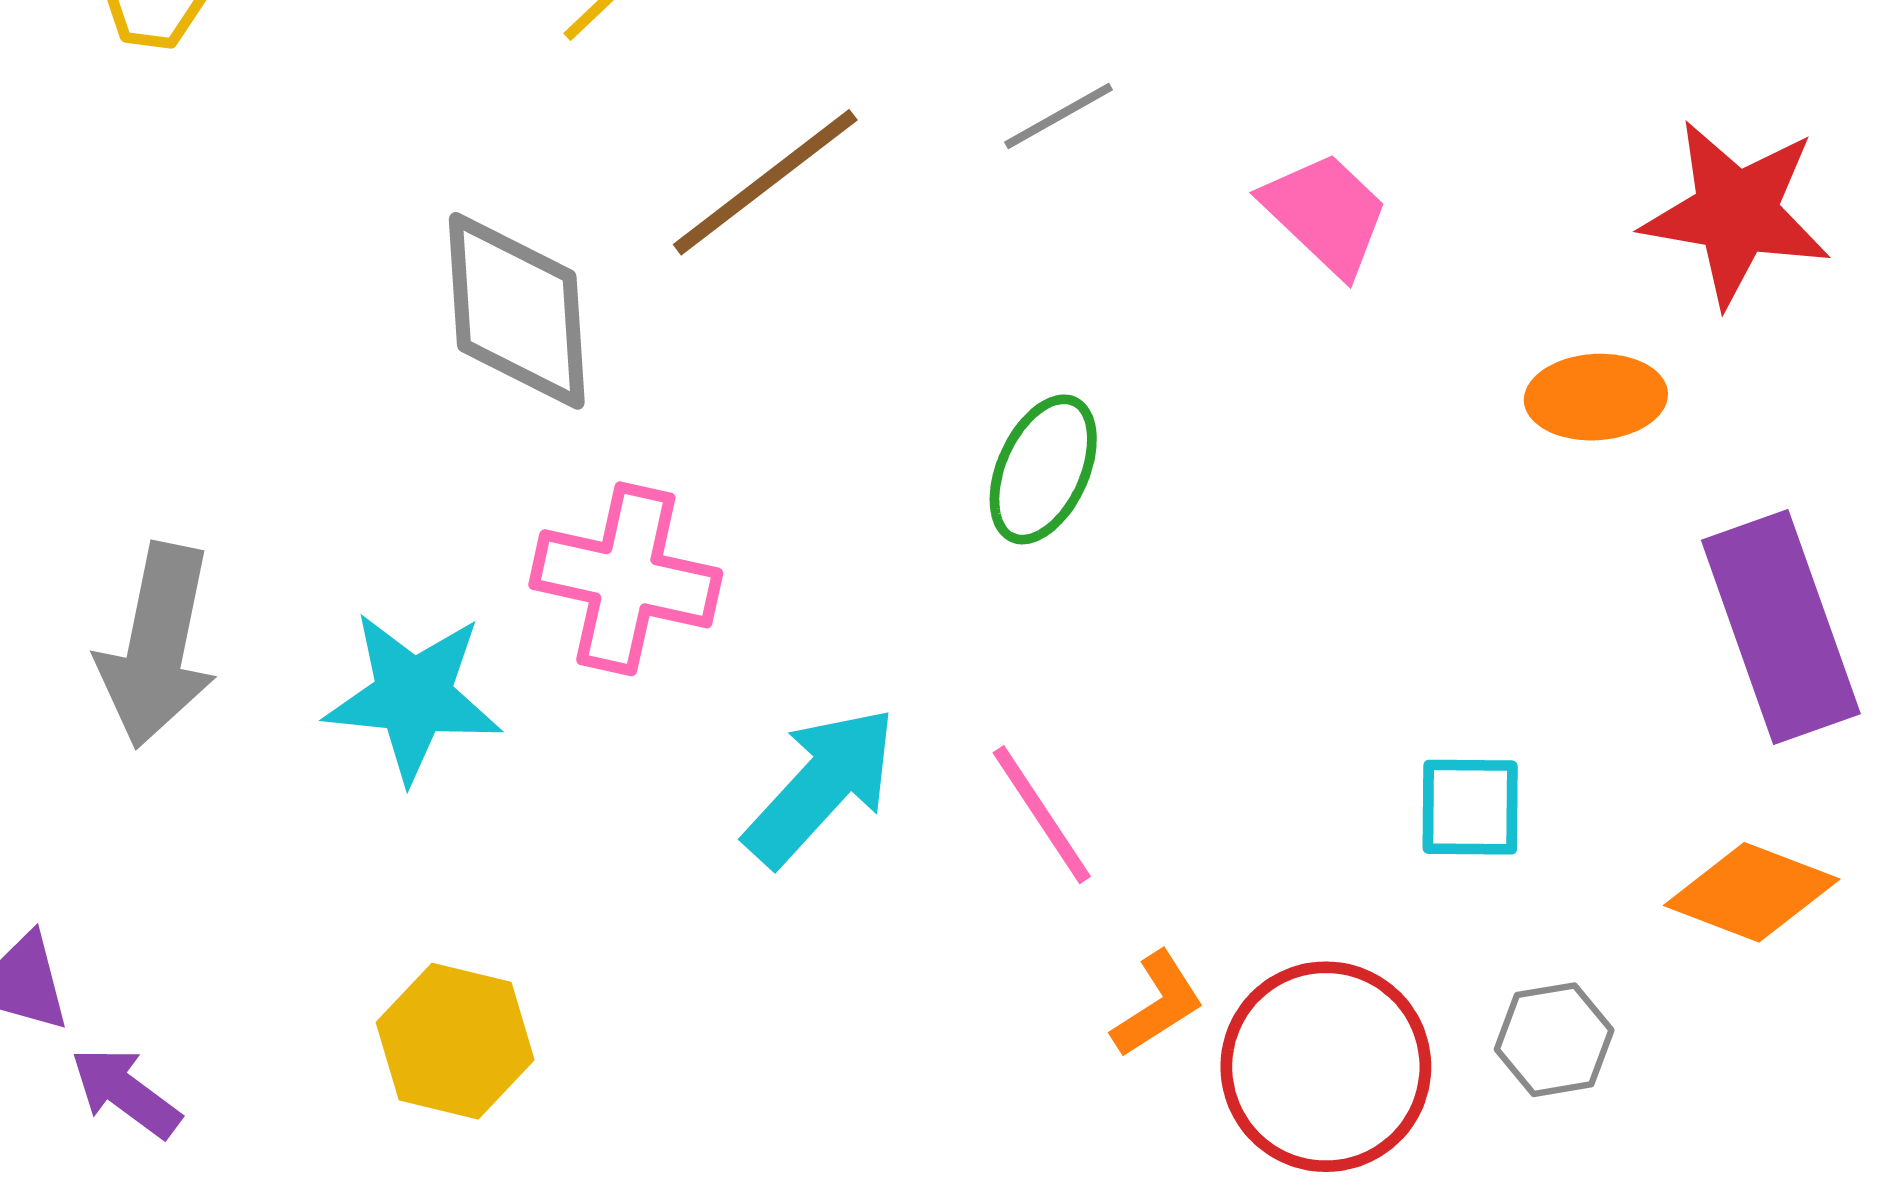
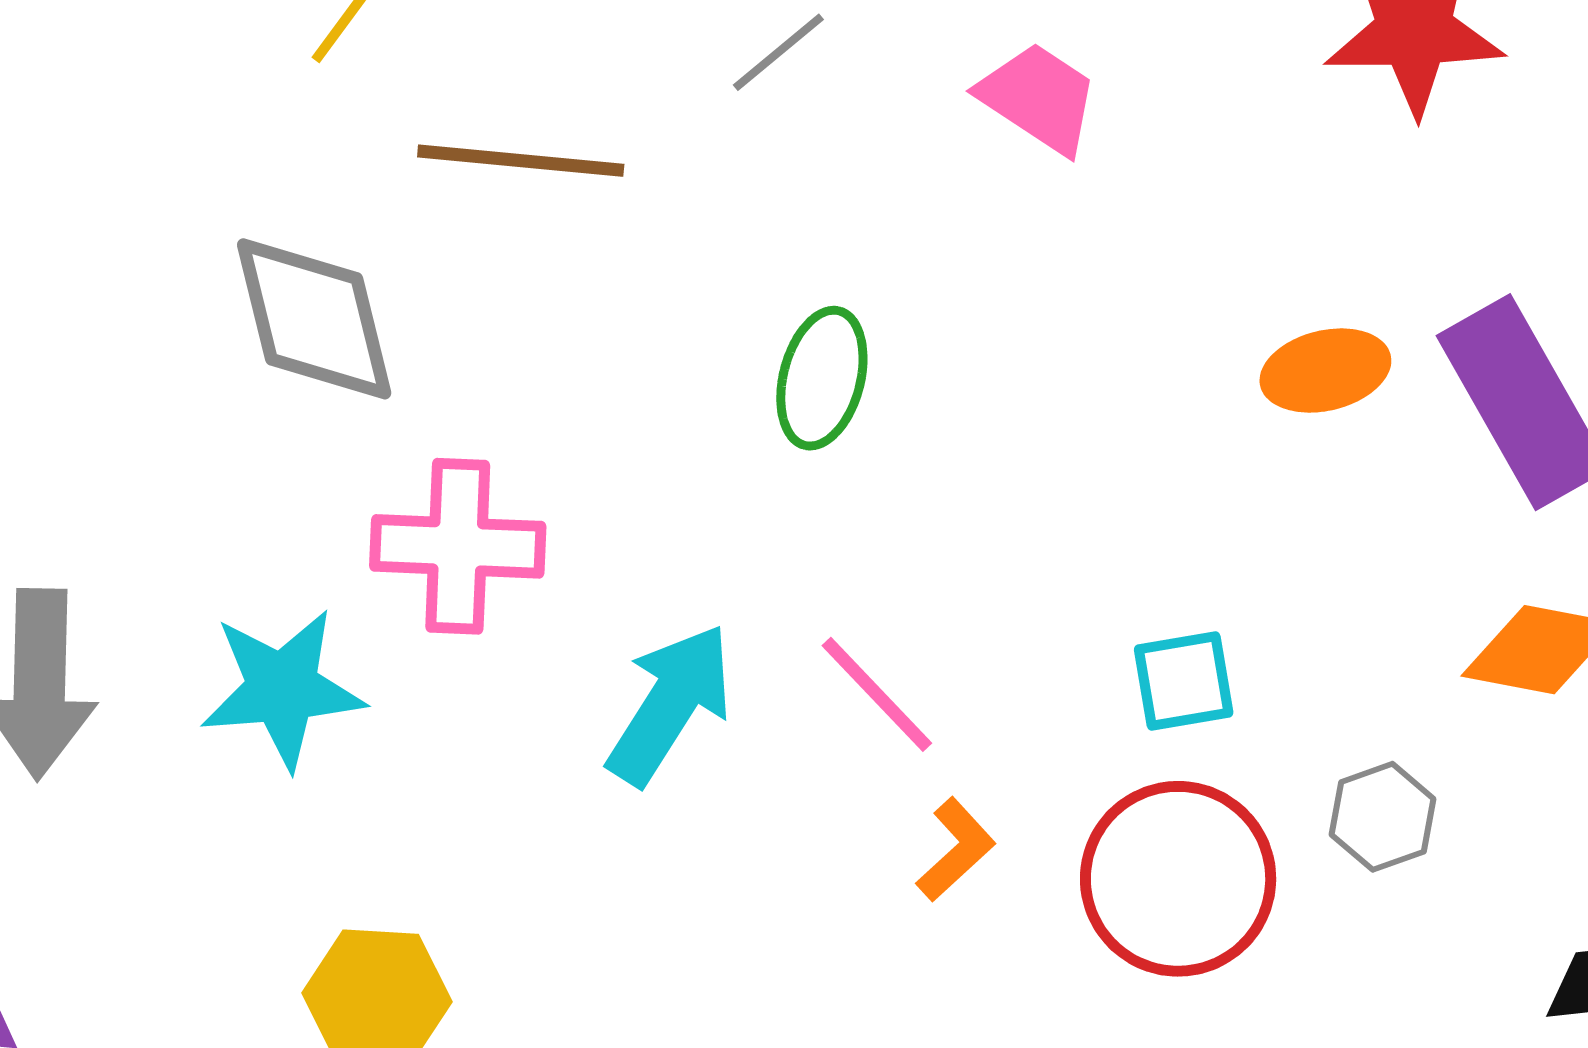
brown line: (765, 182) -> (521, 161), turned 53
orange ellipse: (1596, 397) -> (1325, 371), moved
cyan square: (1470, 807) -> (1184, 681), moved
orange L-shape: (1158, 1004) -> (956, 850), moved

